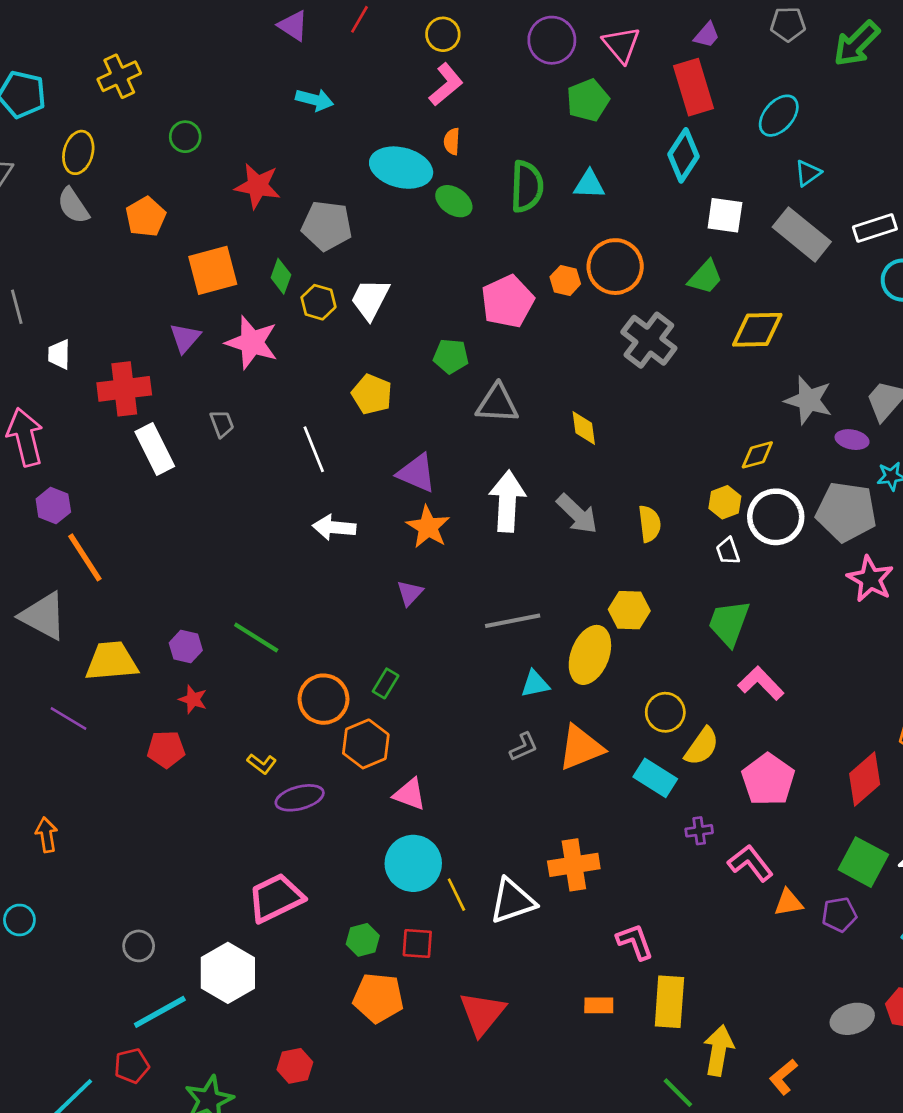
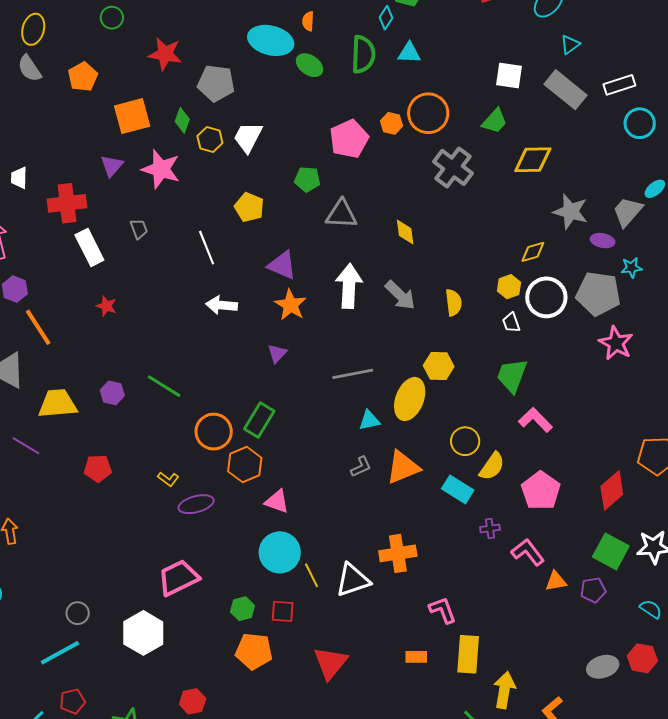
cyan diamond: (684, 155) -> (386, 18), moved, size x0.6
green rectangle: (386, 683) -> (259, 420), size x1.6
red star: (193, 699) -> (106, 306), moved
cyan line: (160, 1012) -> (60, 653), moved

